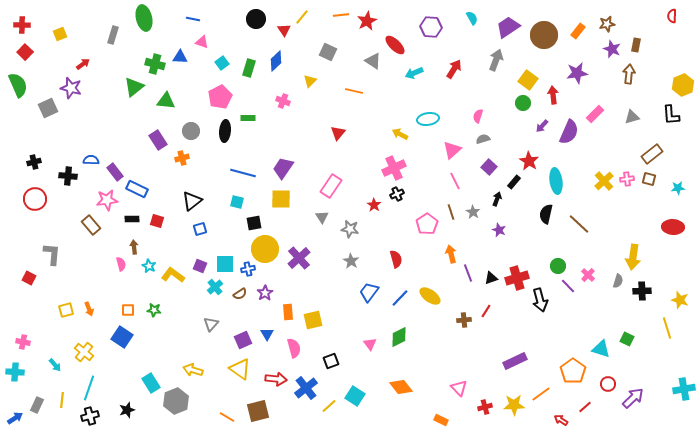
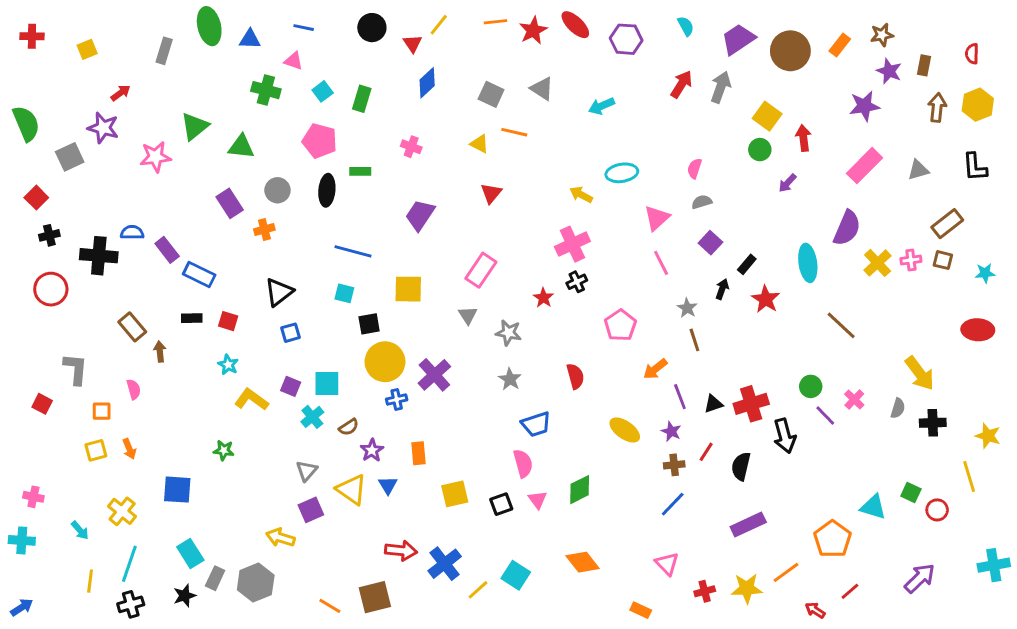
red semicircle: (672, 16) -> (972, 54), moved
blue line: (193, 19) -> (304, 28), moved
red ellipse: (395, 45) -> (575, 25), moved
red square: (25, 52) -> (36, 198), moved
gray square: (328, 52) -> (491, 94), moved
blue triangle: (180, 57) -> (250, 39), moved
blue diamond: (276, 61) -> (427, 83), moved
green cross: (155, 64) -> (266, 90), moved
red arrow: (454, 69) -> (681, 84), moved
purple star: (577, 73) -> (864, 106), moved
brown arrow: (629, 74) -> (937, 107), moved
yellow triangle: (310, 81) -> (479, 144), moved, turned -48
yellow hexagon: (683, 85) -> (978, 105), moved
pink pentagon: (220, 97) -> (320, 141), turned -30
pink rectangle: (595, 114) -> (864, 166), size x1.4
purple semicircle: (569, 132) -> (847, 228), moved
red star: (529, 161) -> (766, 299), moved
purple trapezoid: (283, 168) -> (420, 215), moved
black cross: (68, 176) -> (99, 256), size x1.4
pink star: (107, 200) -> (155, 157), moved
brown line: (451, 212) -> (694, 340), moved
black semicircle: (546, 214) -> (741, 466), moved
purple star: (499, 230) -> (671, 431), moved
brown arrow: (134, 247) -> (160, 352), moved
orange arrow: (451, 254) -> (655, 369), turned -114
yellow arrow: (633, 257) -> (920, 373), turned -45
pink semicircle: (121, 264) -> (134, 389), moved
cyan star: (149, 266) -> (228, 365), moved
blue cross: (248, 269) -> (397, 399), moved
blue trapezoid: (369, 292) -> (536, 424), turned -145
purple star: (265, 293) -> (372, 450), moved
blue line: (400, 298) -> (673, 504), moved
orange square: (128, 310) -> (102, 411), moved
yellow square: (313, 320) -> (455, 494), moved
blue square: (122, 337) -> (177, 490), turned -30
purple square: (243, 340) -> (311, 510), moved
pink semicircle: (294, 348) -> (523, 463), moved
black square: (331, 361) -> (501, 504), moved
yellow triangle: (240, 369) -> (352, 490), moved
cyan rectangle: (151, 383) -> (190, 554), moved
red circle: (608, 384) -> (937, 510), moved
gray rectangle: (37, 405) -> (215, 578), moved

